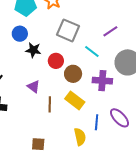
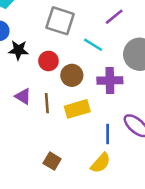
yellow rectangle: (75, 100) -> (77, 109), turned -48
brown line: (50, 104) -> (47, 103), moved
yellow semicircle: (80, 137) -> (101, 163), moved, turned 60
brown square: (38, 144) -> (52, 161), moved, turned 32

